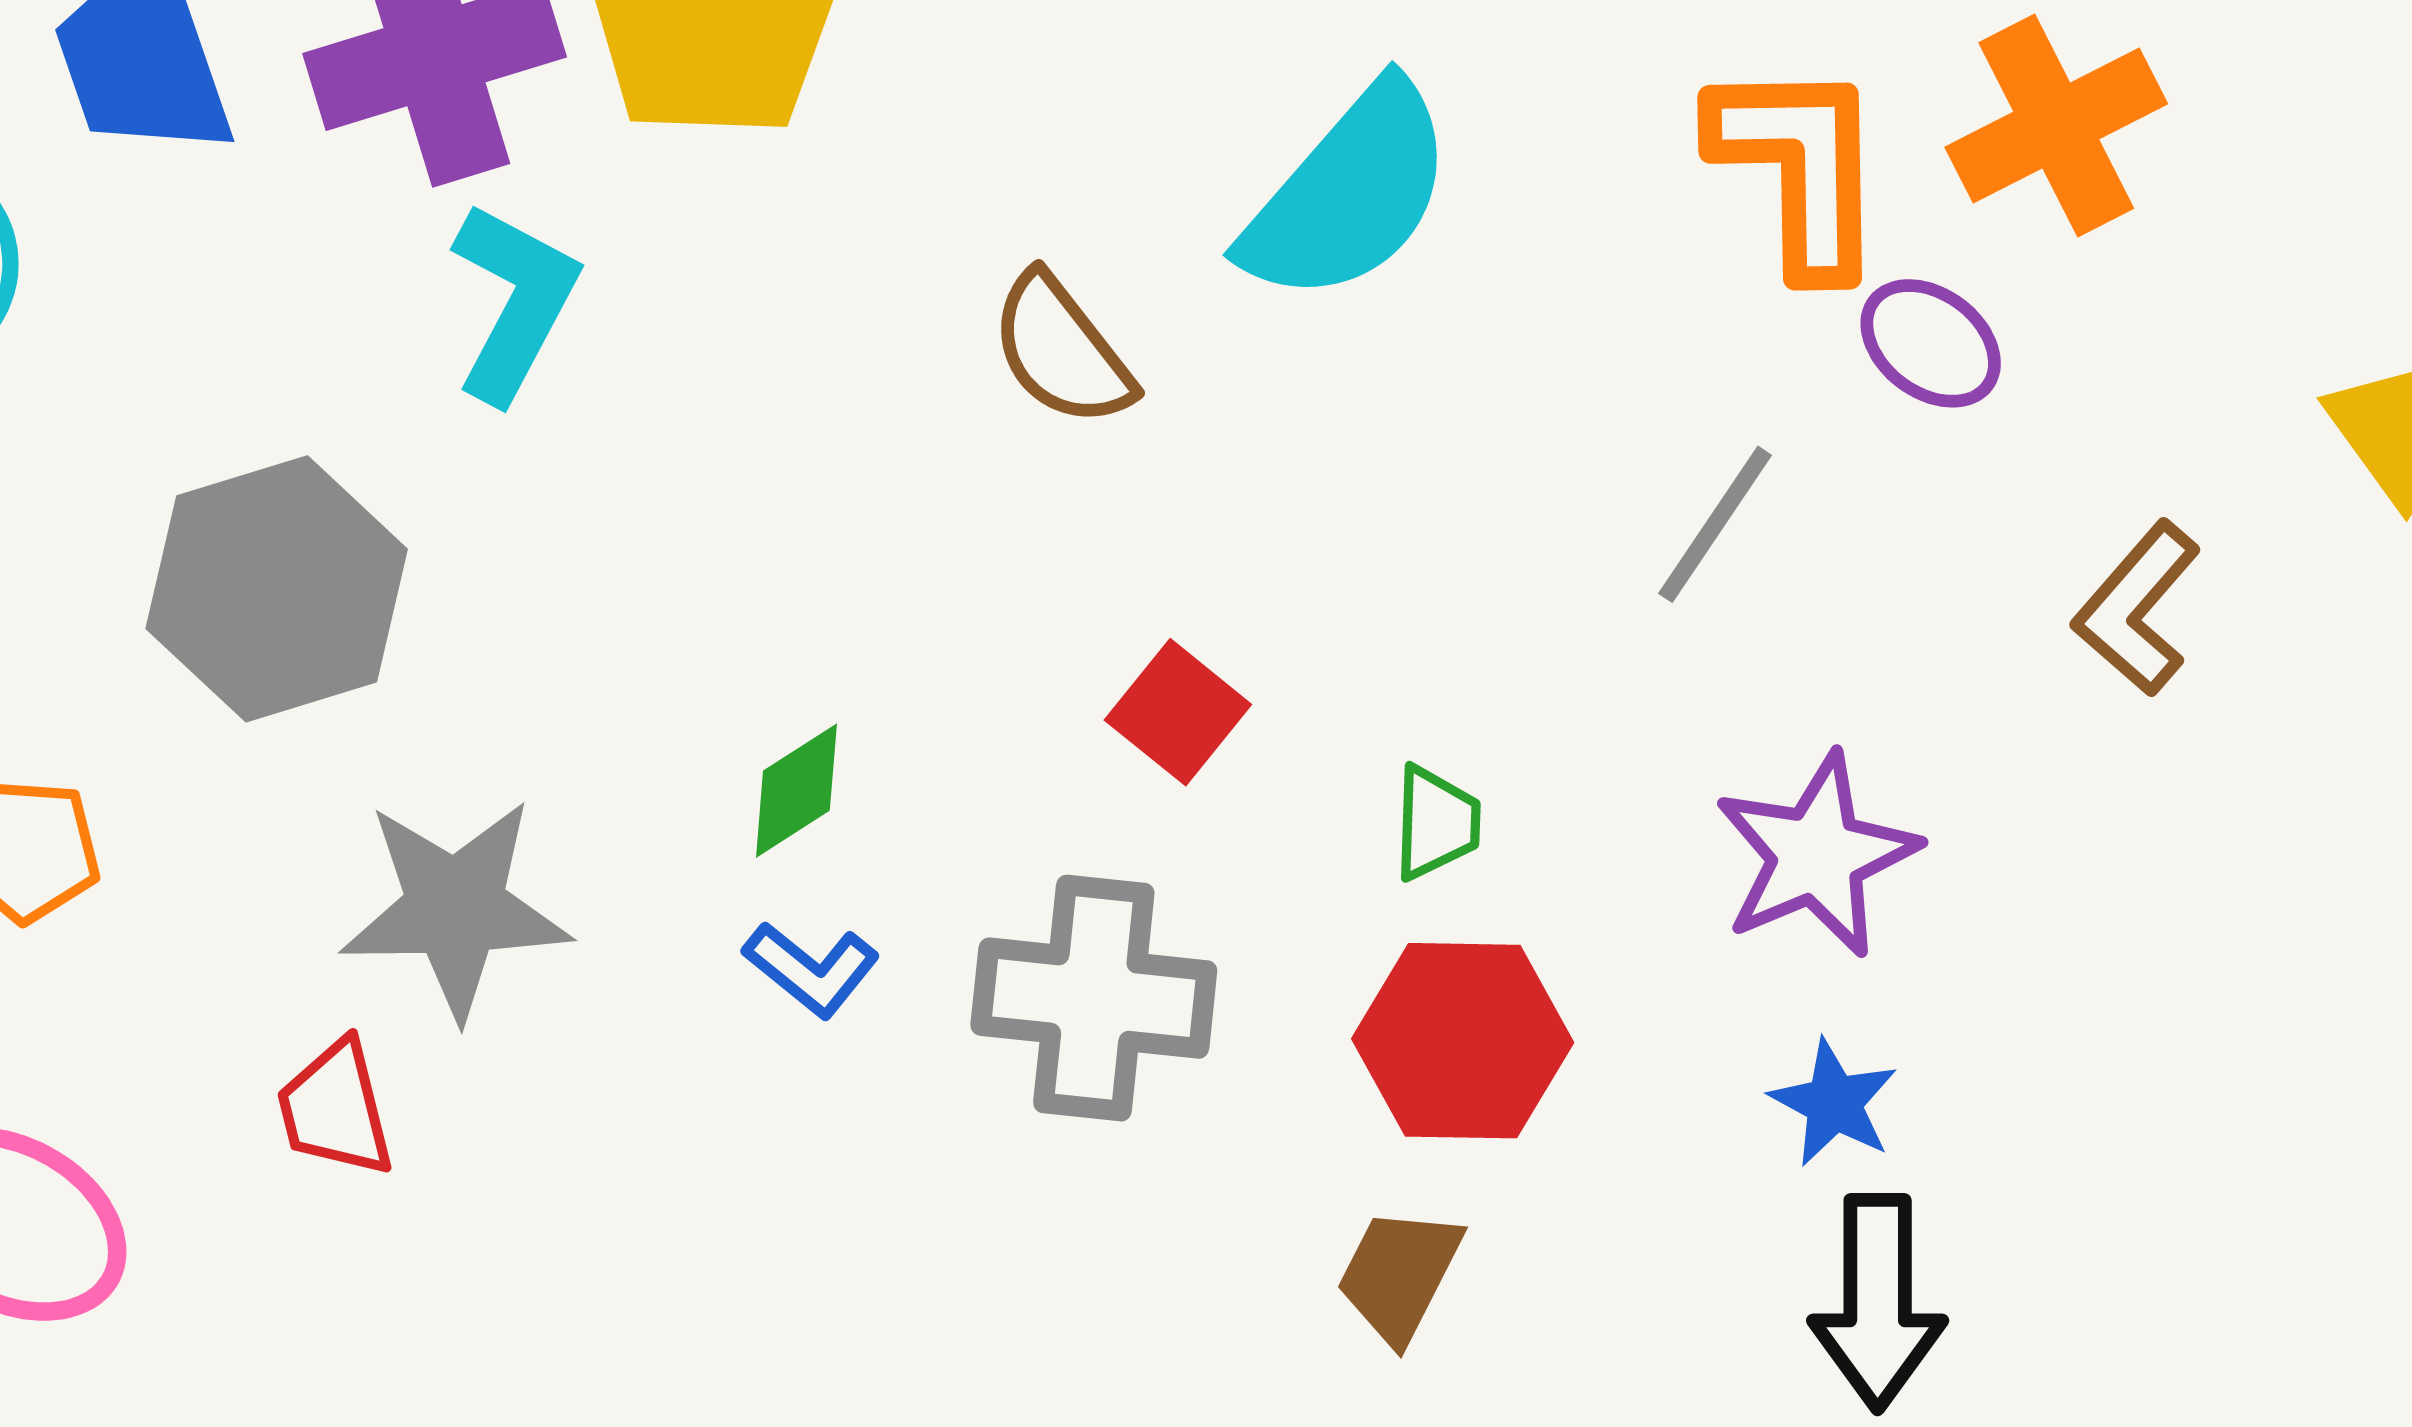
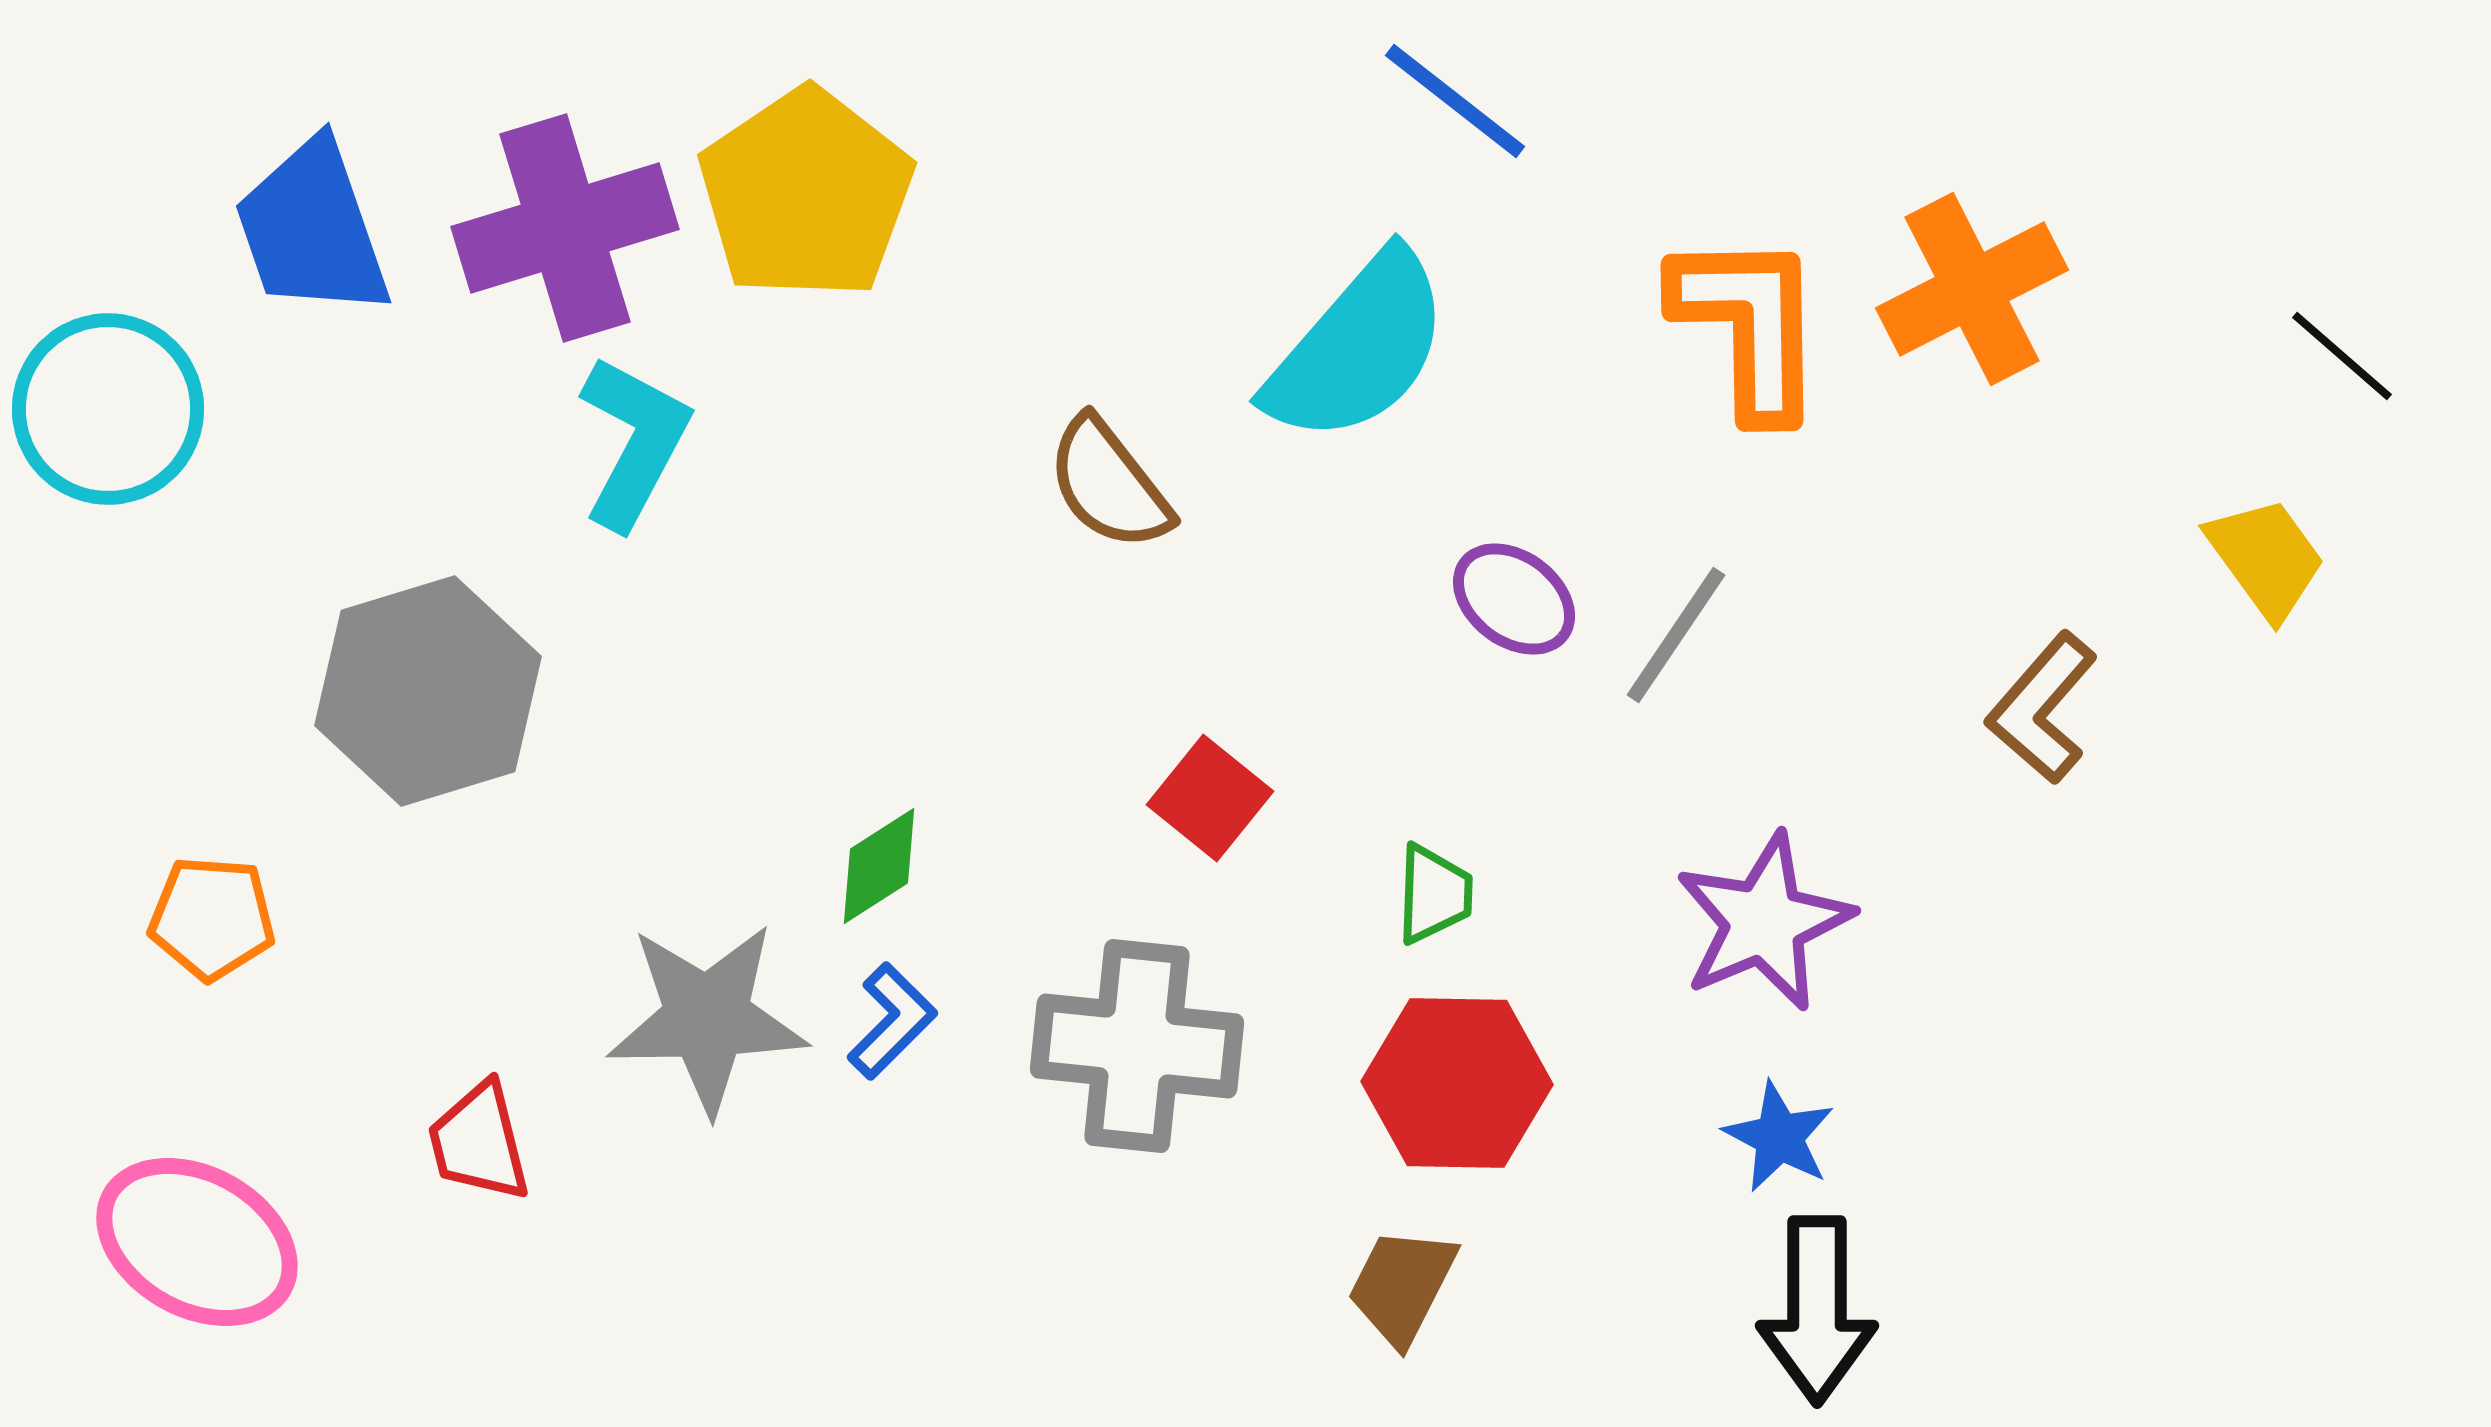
purple ellipse: (1931, 343) -> (1514, 599), moved
gray star: (455, 908) -> (707, 1018), moved
blue L-shape: (811, 969) -> (892, 1021), turned -84

